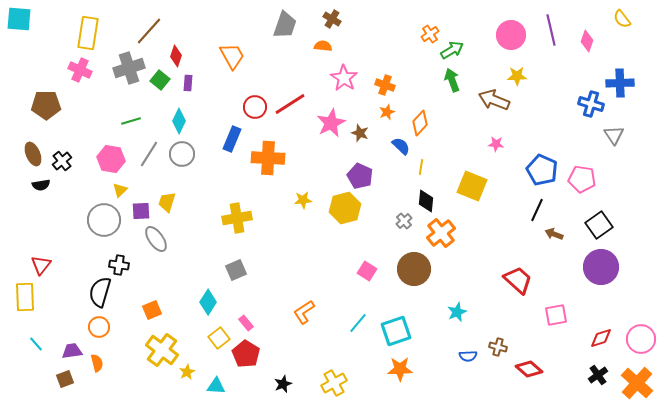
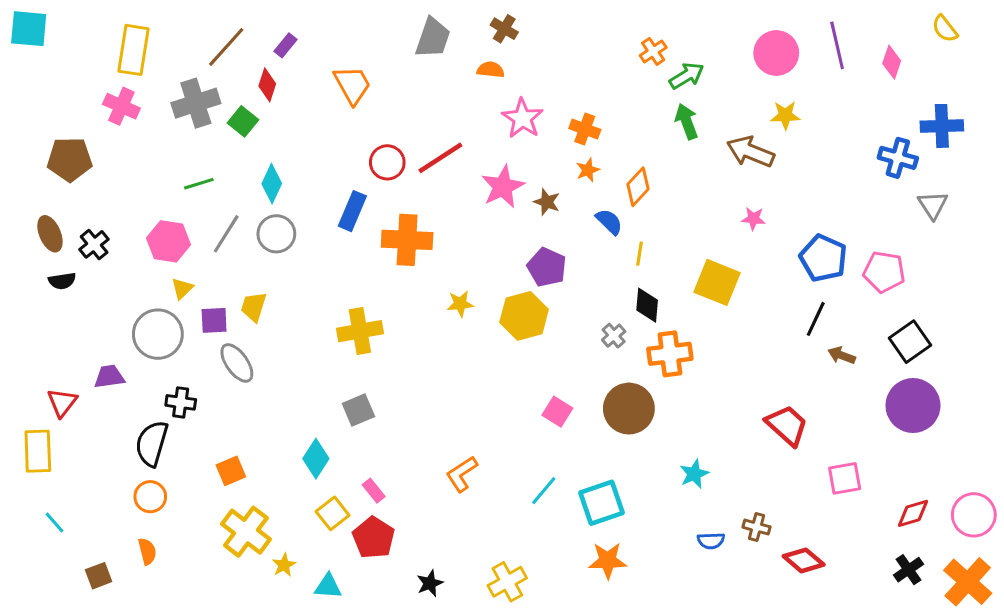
purple rectangle: (188, 83) -> (285, 45), moved, turned 35
orange cross: (441, 233) -> (670, 354), turned 32
purple trapezoid: (72, 351) -> (109, 377), moved

